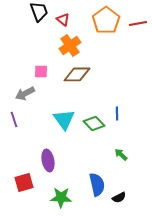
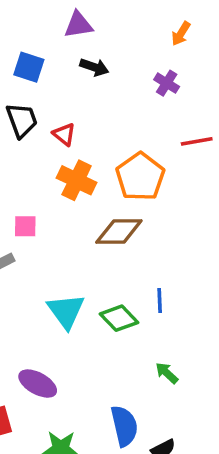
orange pentagon: (106, 20) -> (140, 177), moved
orange cross: (70, 45) -> (77, 180), turned -30
brown diamond: (77, 74) -> (119, 232), moved
purple ellipse: (48, 160) -> (38, 384), turned -50

